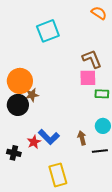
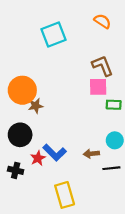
orange semicircle: (99, 13) -> (102, 21), moved
black circle: (18, 105) -> (20, 135), moved
brown arrow: (82, 138) -> (91, 154), turned -80

